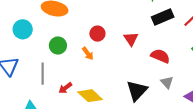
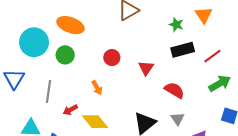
cyan circle: (23, 29) -> (34, 42), size x1.4
green circle: (58, 46) -> (65, 55), moved
orange arrow: (88, 53) -> (97, 88), moved

